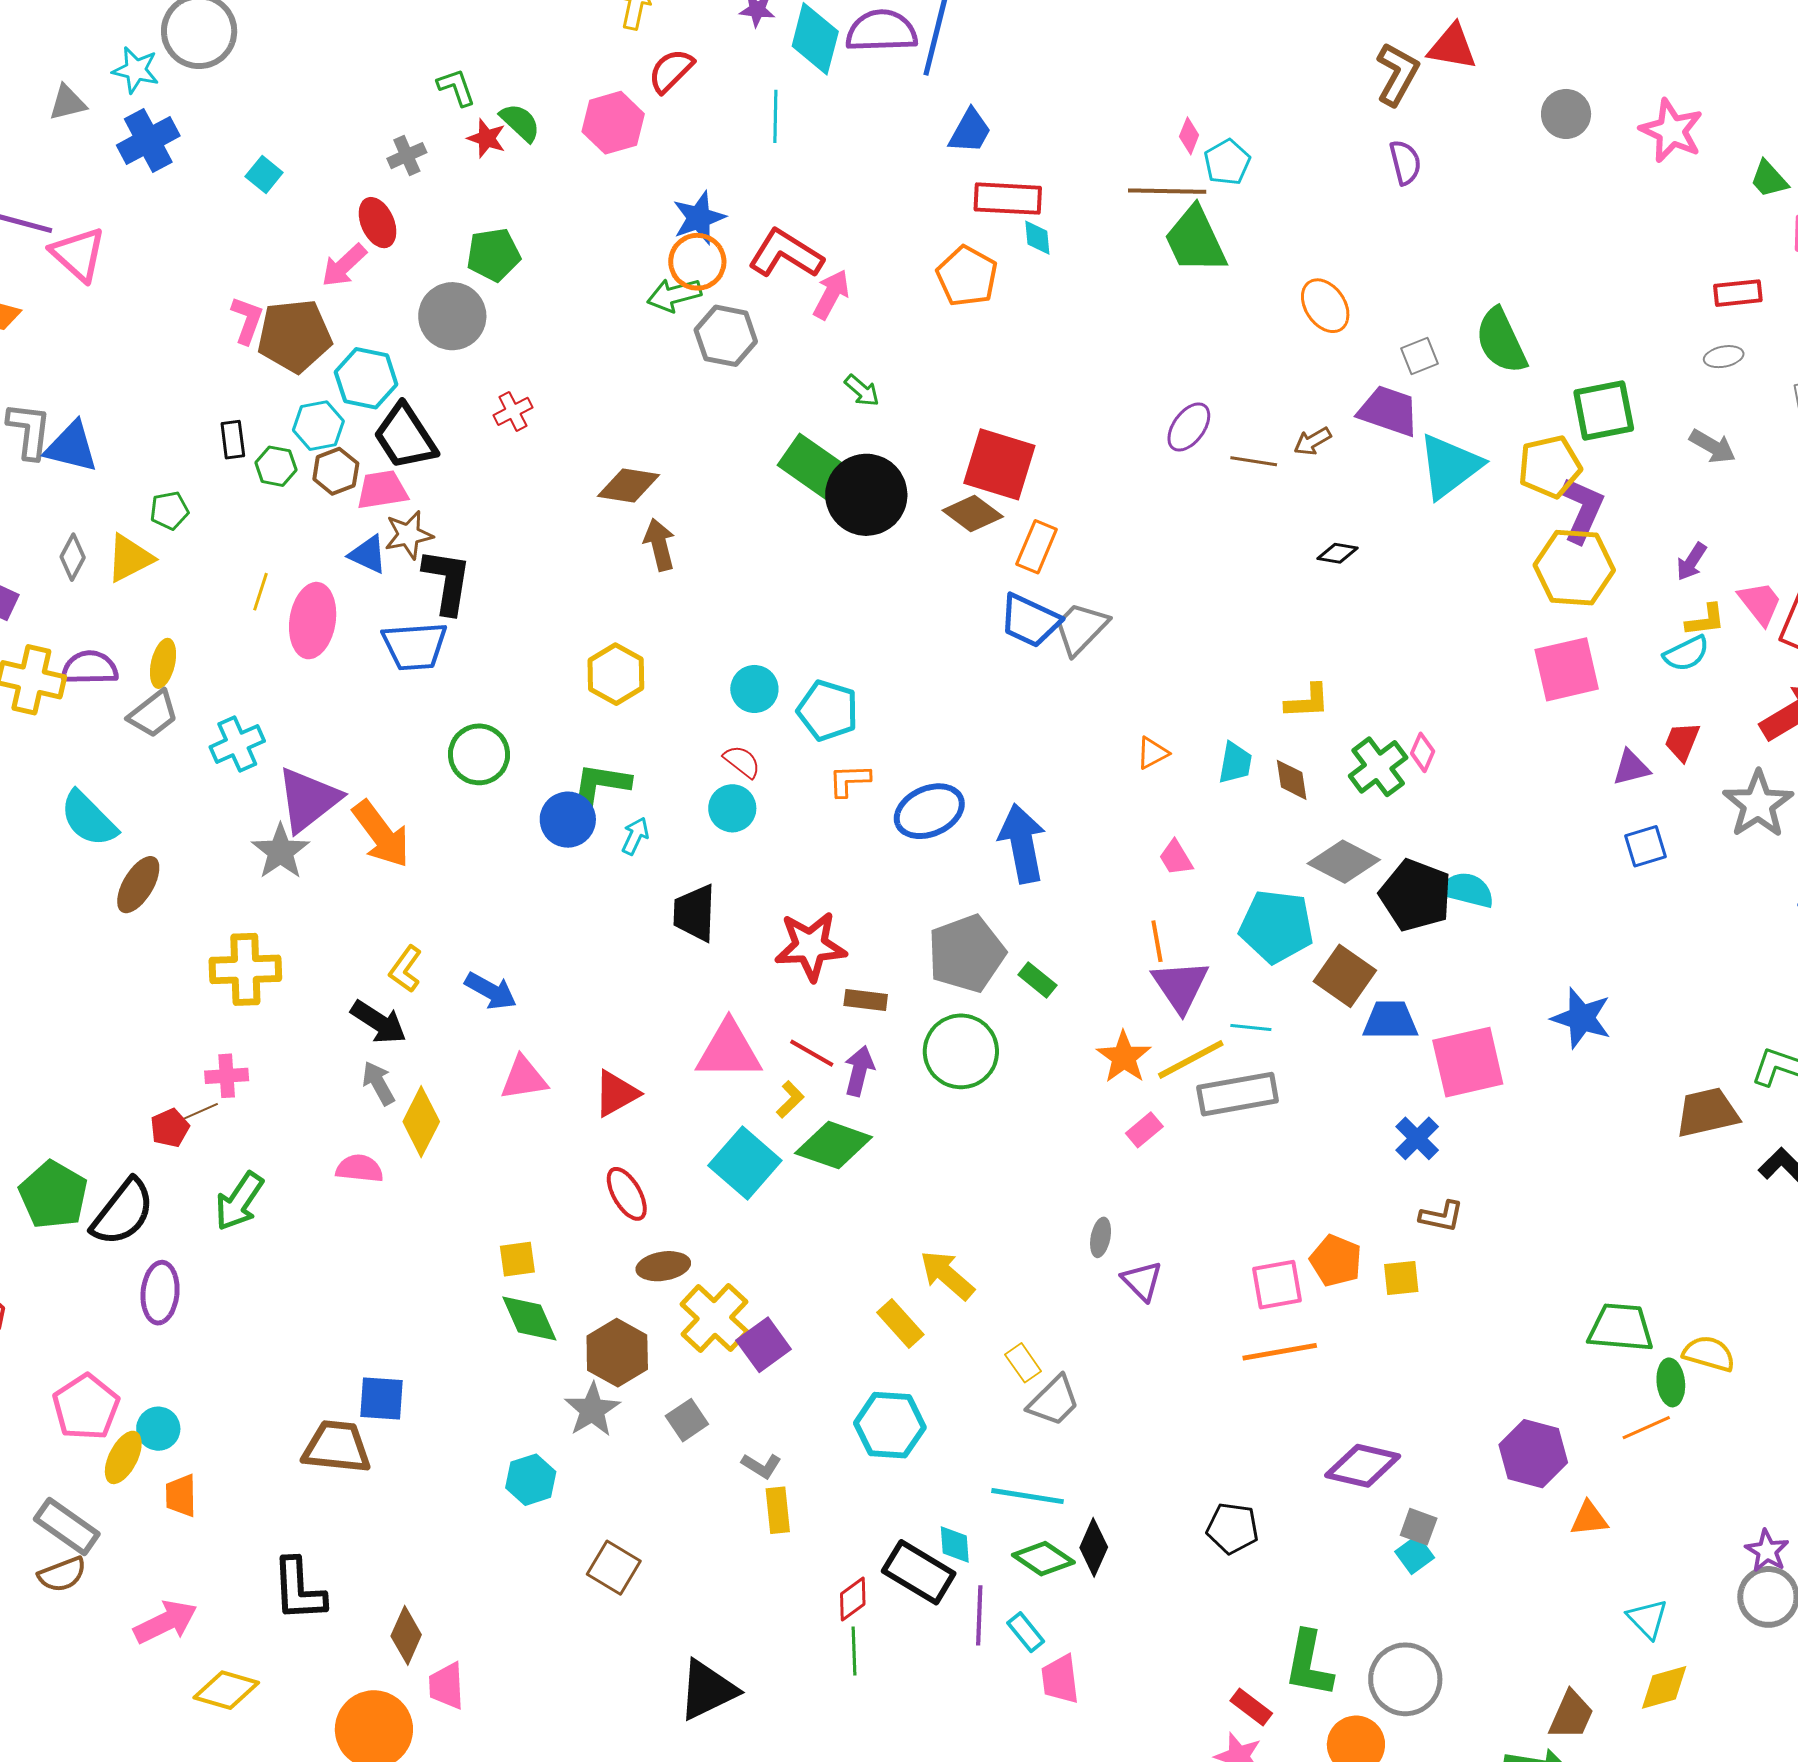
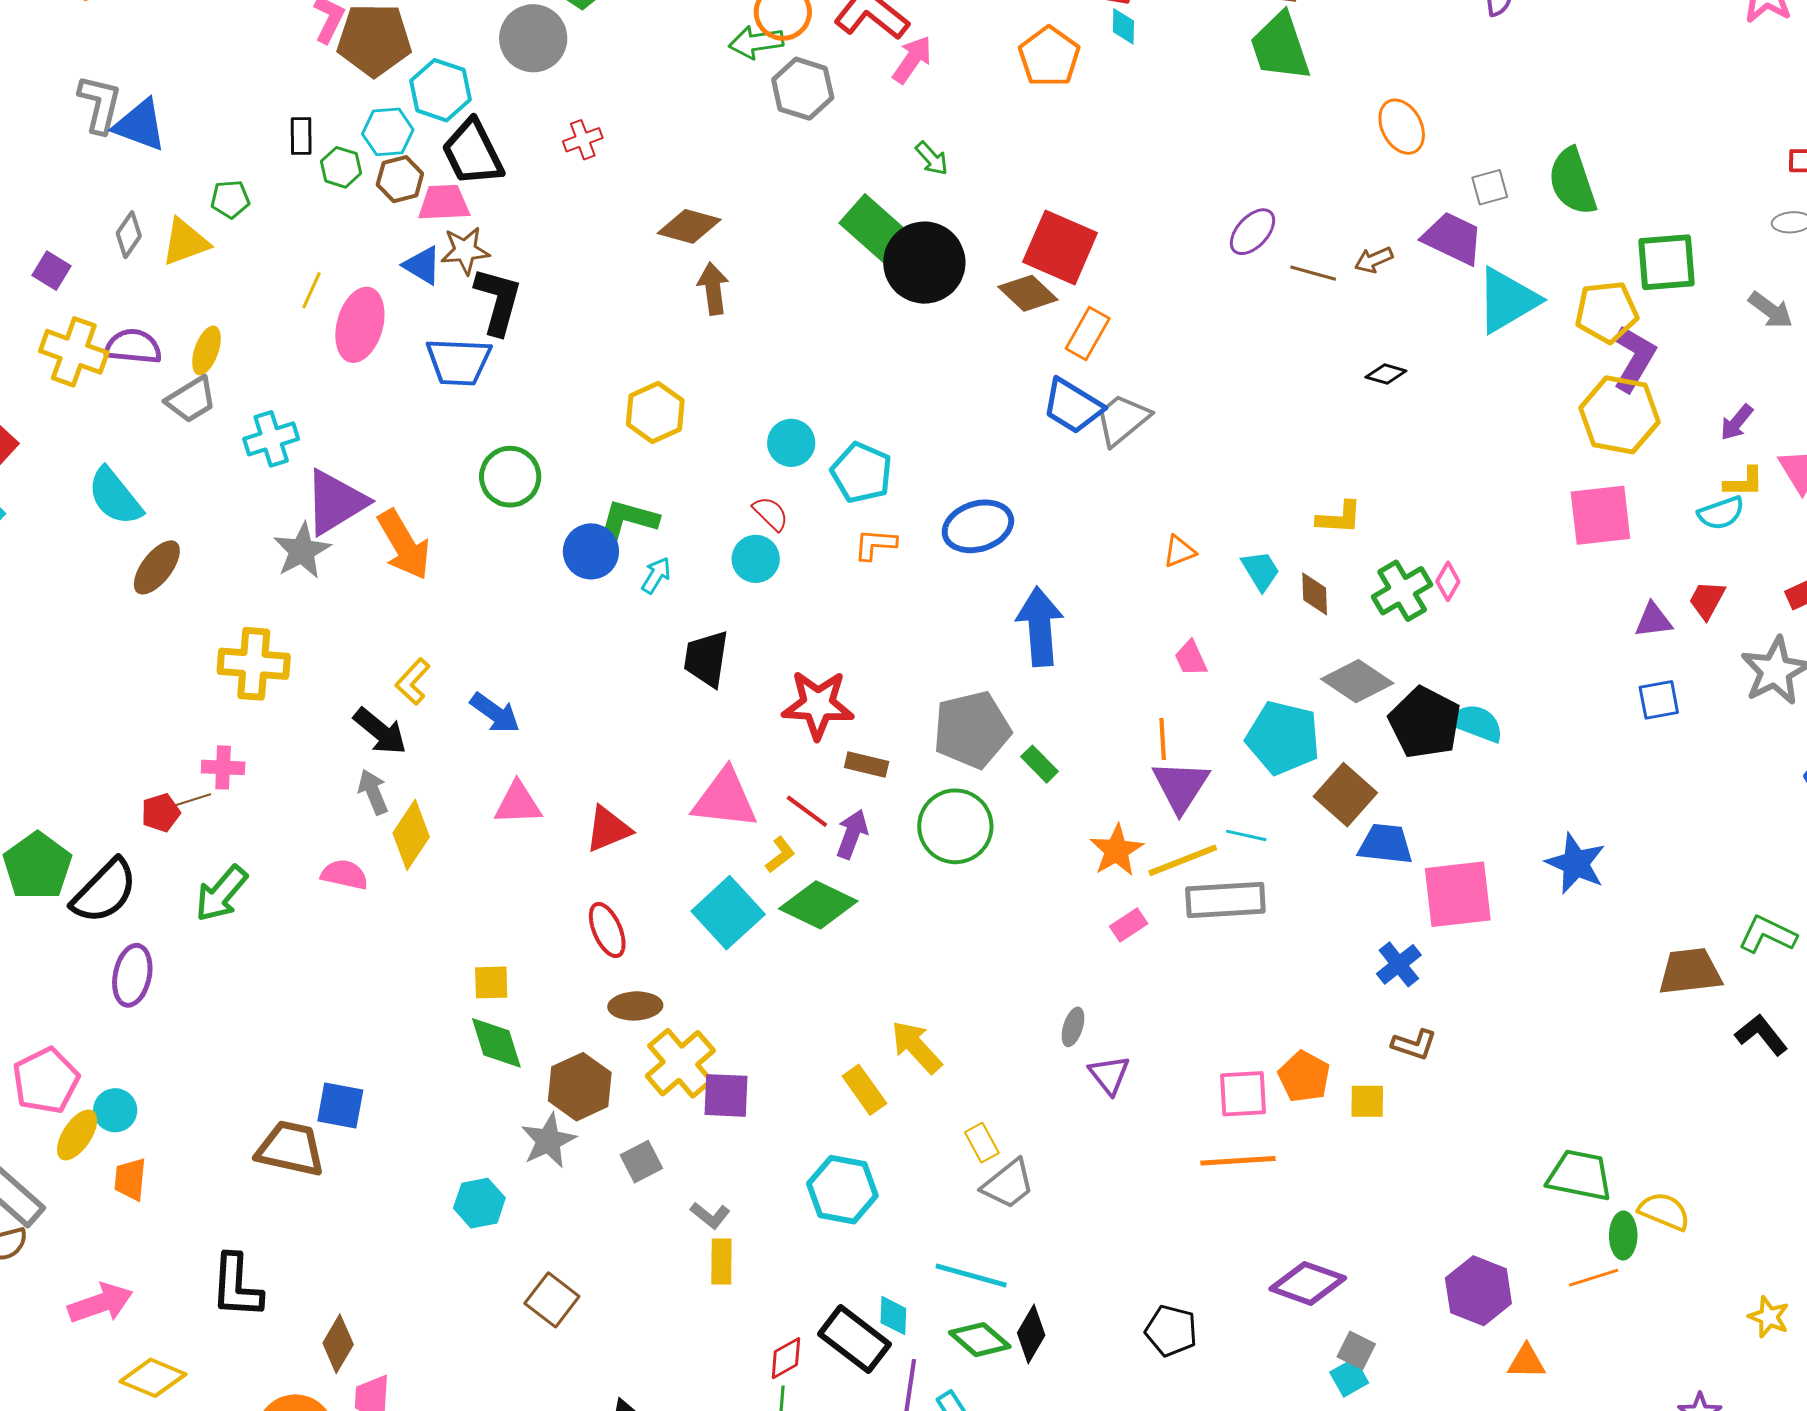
cyan trapezoid: (1235, 763) -> (1260, 571), turned -48
blue ellipse: (929, 811) -> (978, 526), moved
purple square: (764, 1345) -> (726, 1095), turned 32

